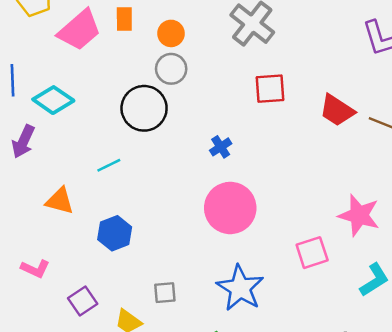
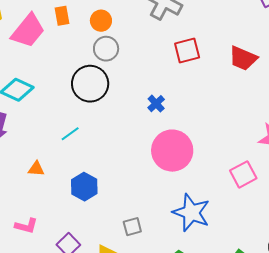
orange triangle: (60, 201) -> (36, 169), size x0.7

